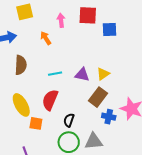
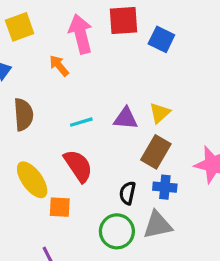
pink arrow: (61, 20) -> (81, 34), size x1.6
blue square: (109, 30) -> (161, 39), turned 35
red semicircle: (50, 100) -> (78, 166), turned 130
blue cross: (109, 117) -> (165, 187), moved
black semicircle: (69, 120) -> (127, 193), moved

